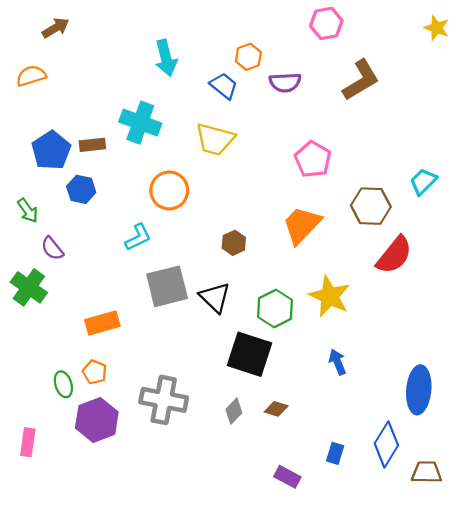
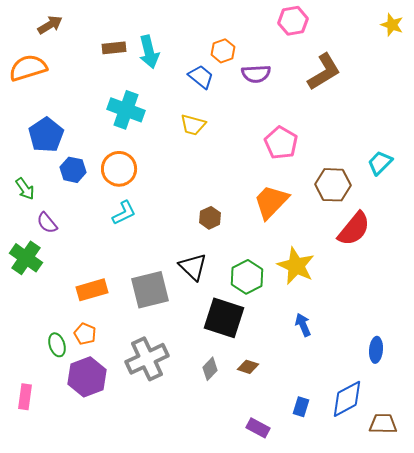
orange semicircle: (31, 76) -> (28, 68), size x1.4
yellow trapezoid: (215, 139) -> (193, 125), size x0.7
brown rectangle: (92, 145) -> (114, 48), moved
orange circle: (169, 190) -> (119, 169), moved
gray square: (167, 286) -> (150, 290), moved
blue ellipse: (419, 390) -> (376, 350), size x0.6
gray cross: (164, 400) -> (147, 359), turned -36
blue diamond: (386, 444) -> (347, 399), turned 30

